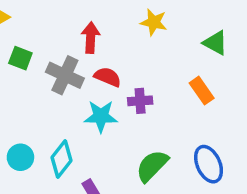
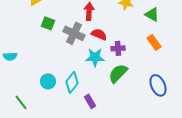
green triangle: (215, 43) -> (152, 14), moved
green semicircle: (152, 166) -> (118, 73), moved

